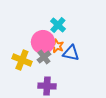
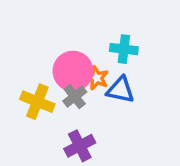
cyan cross: (58, 25) -> (124, 49), moved, turned -35
purple cross: (47, 86) -> (80, 146), turned -30

